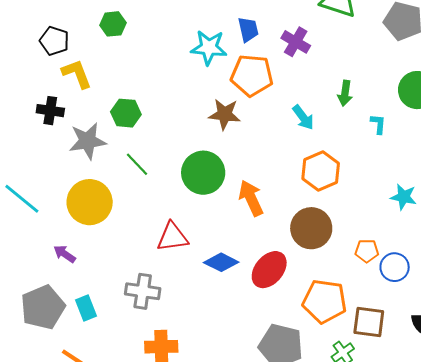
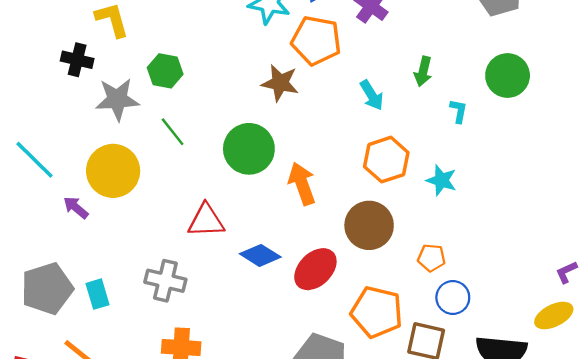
cyan star: (404, 197) -> (441, 180), moved
purple arrow: (65, 254) -> (76, 207), moved
blue circle: (395, 267) -> (453, 297), moved

